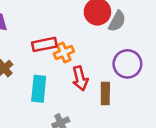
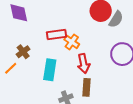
orange cross: (64, 53) -> (72, 42), turned -35
brown rectangle: (105, 93) -> (86, 87), moved

